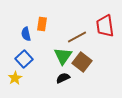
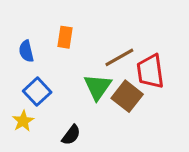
red trapezoid: (105, 26) -> (150, 71), moved
blue semicircle: (26, 34) -> (26, 51), moved
black semicircle: (63, 78) -> (71, 135), moved, turned 152

